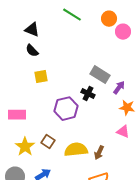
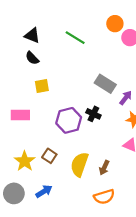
green line: (72, 15) -> (75, 38), moved
black cross: (88, 94) -> (93, 114), moved
pink rectangle: (17, 115) -> (20, 115), moved
yellow semicircle: (76, 150) -> (79, 164), turned -65

